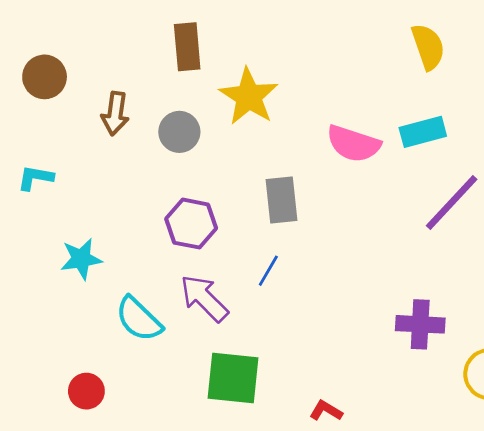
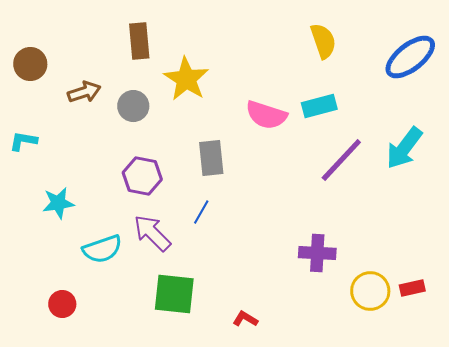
brown arrow: (115, 114) -> (84, 92), turned -116
cyan semicircle: (139, 319) -> (102, 249), turned -63

